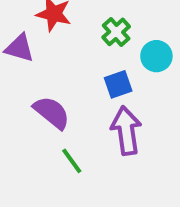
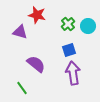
cyan circle: (156, 56) -> (88, 26), moved
green line: (72, 161) -> (22, 88), moved

